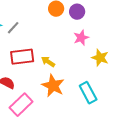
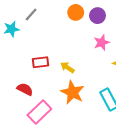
gray line: (13, 28) -> (31, 15), moved
red rectangle: (22, 57) -> (40, 62), size x0.7

